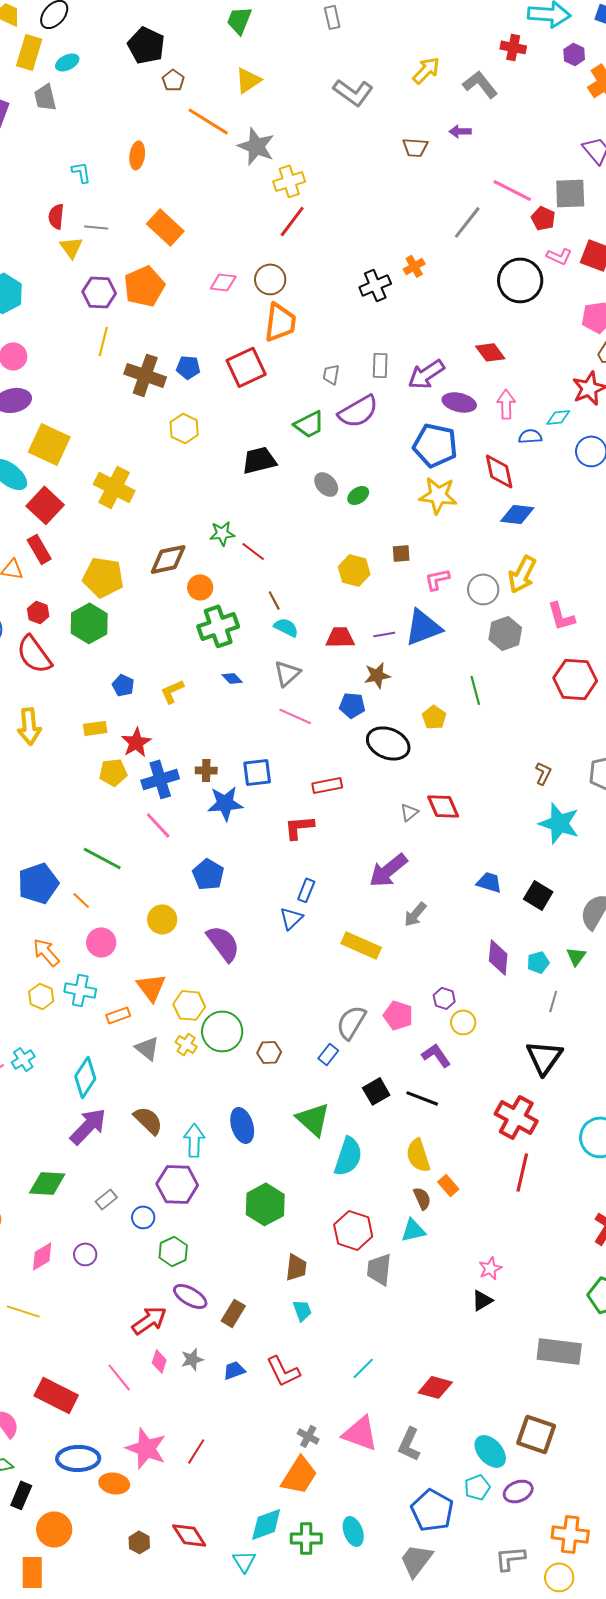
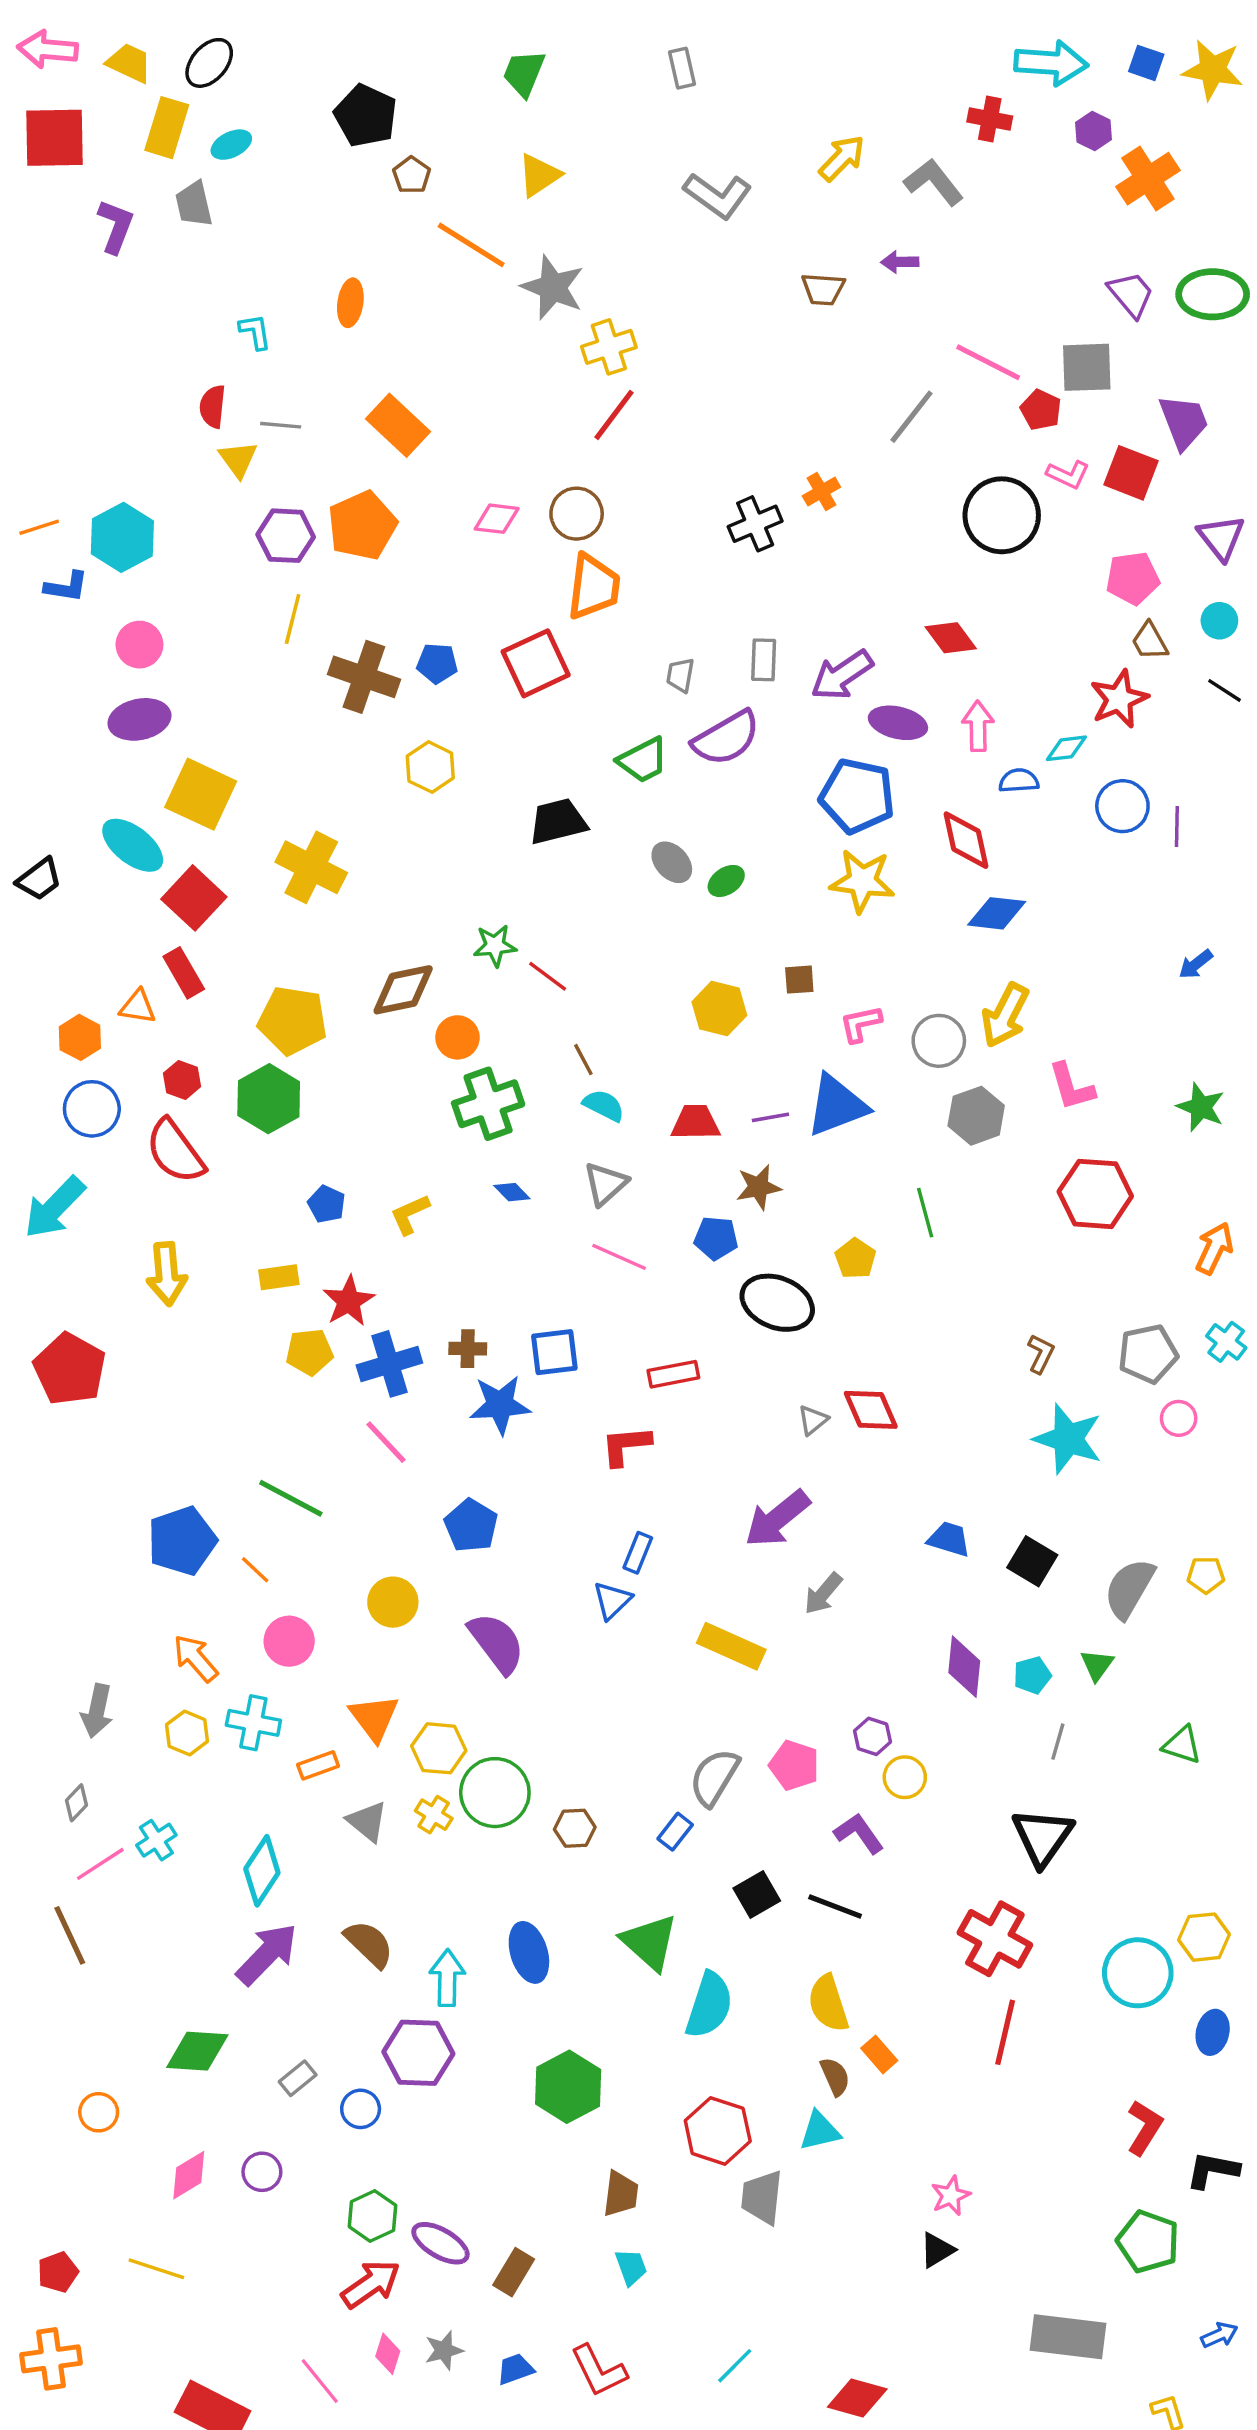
green hexagon: (173, 1251) -> (372, 2216), moved

